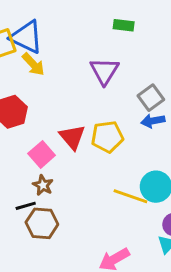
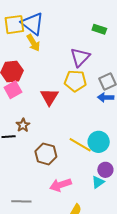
yellow pentagon: (107, 137) -> (75, 81), moved
pink square: (42, 154) -> (13, 90), moved
brown hexagon: (42, 223) -> (46, 154), moved

